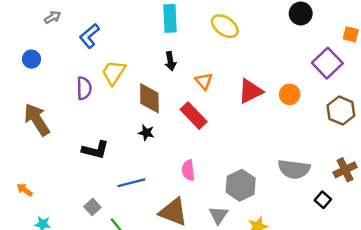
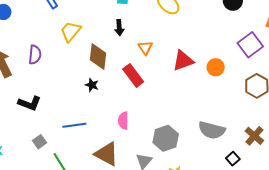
purple semicircle: (84, 88) -> (35, 55), moved
black L-shape: (95, 150) -> (30, 103), moved
brown cross: (345, 170) -> (254, 136), turned -30

